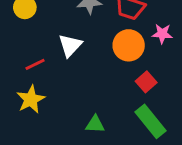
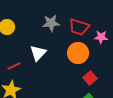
pink star: (162, 34) -> (101, 37), moved

